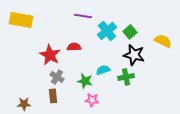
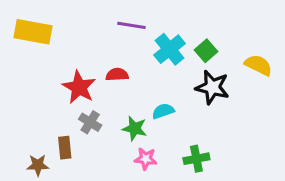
green cross: (126, 77) -> (196, 159), moved
brown rectangle: (53, 96) -> (65, 148), moved

